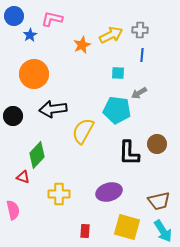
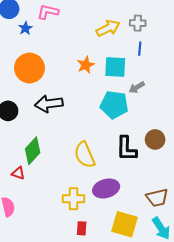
orange star: (82, 45) -> (86, 65), moved
cyan square: (118, 73) -> (115, 67), size x1.6
yellow semicircle: (83, 131) -> (85, 155), moved, turned -52
yellow cross: (59, 194) -> (73, 199), moved

